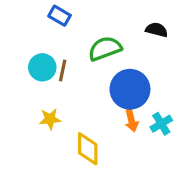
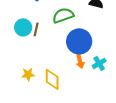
yellow star: (50, 119) -> (28, 74), moved

